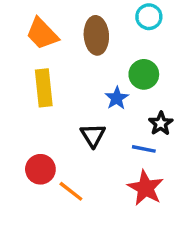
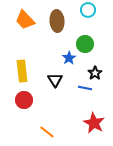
yellow rectangle: (44, 88) -> (22, 71), moved
red star: (145, 188) -> (94, 123), moved
orange line: (71, 191) -> (47, 132), moved

